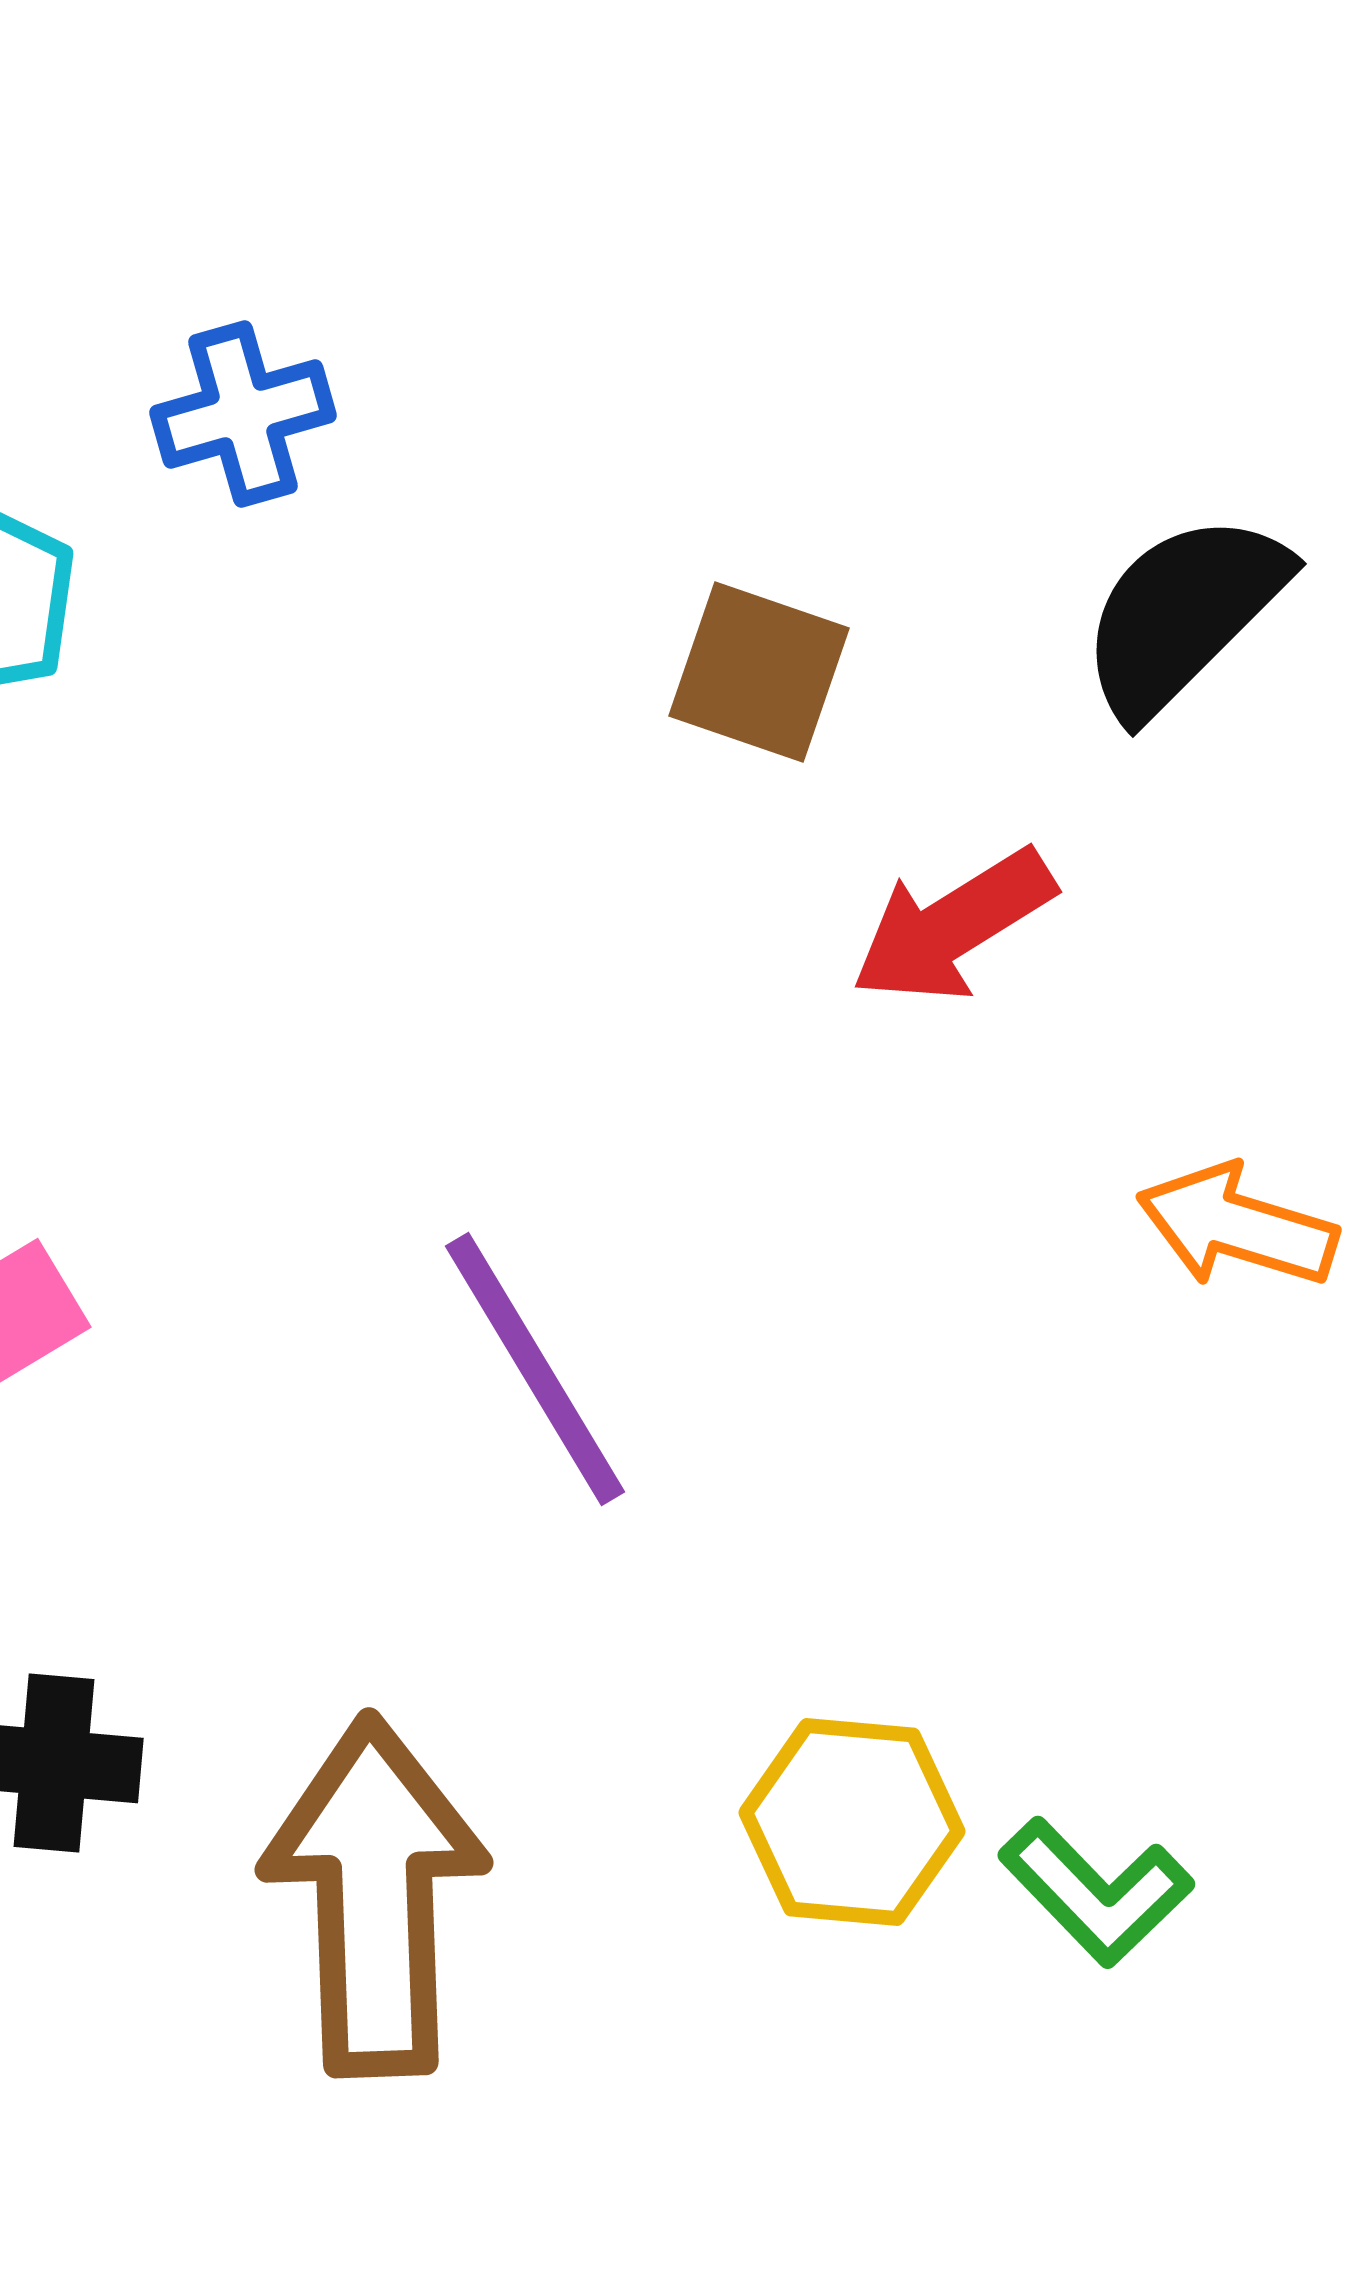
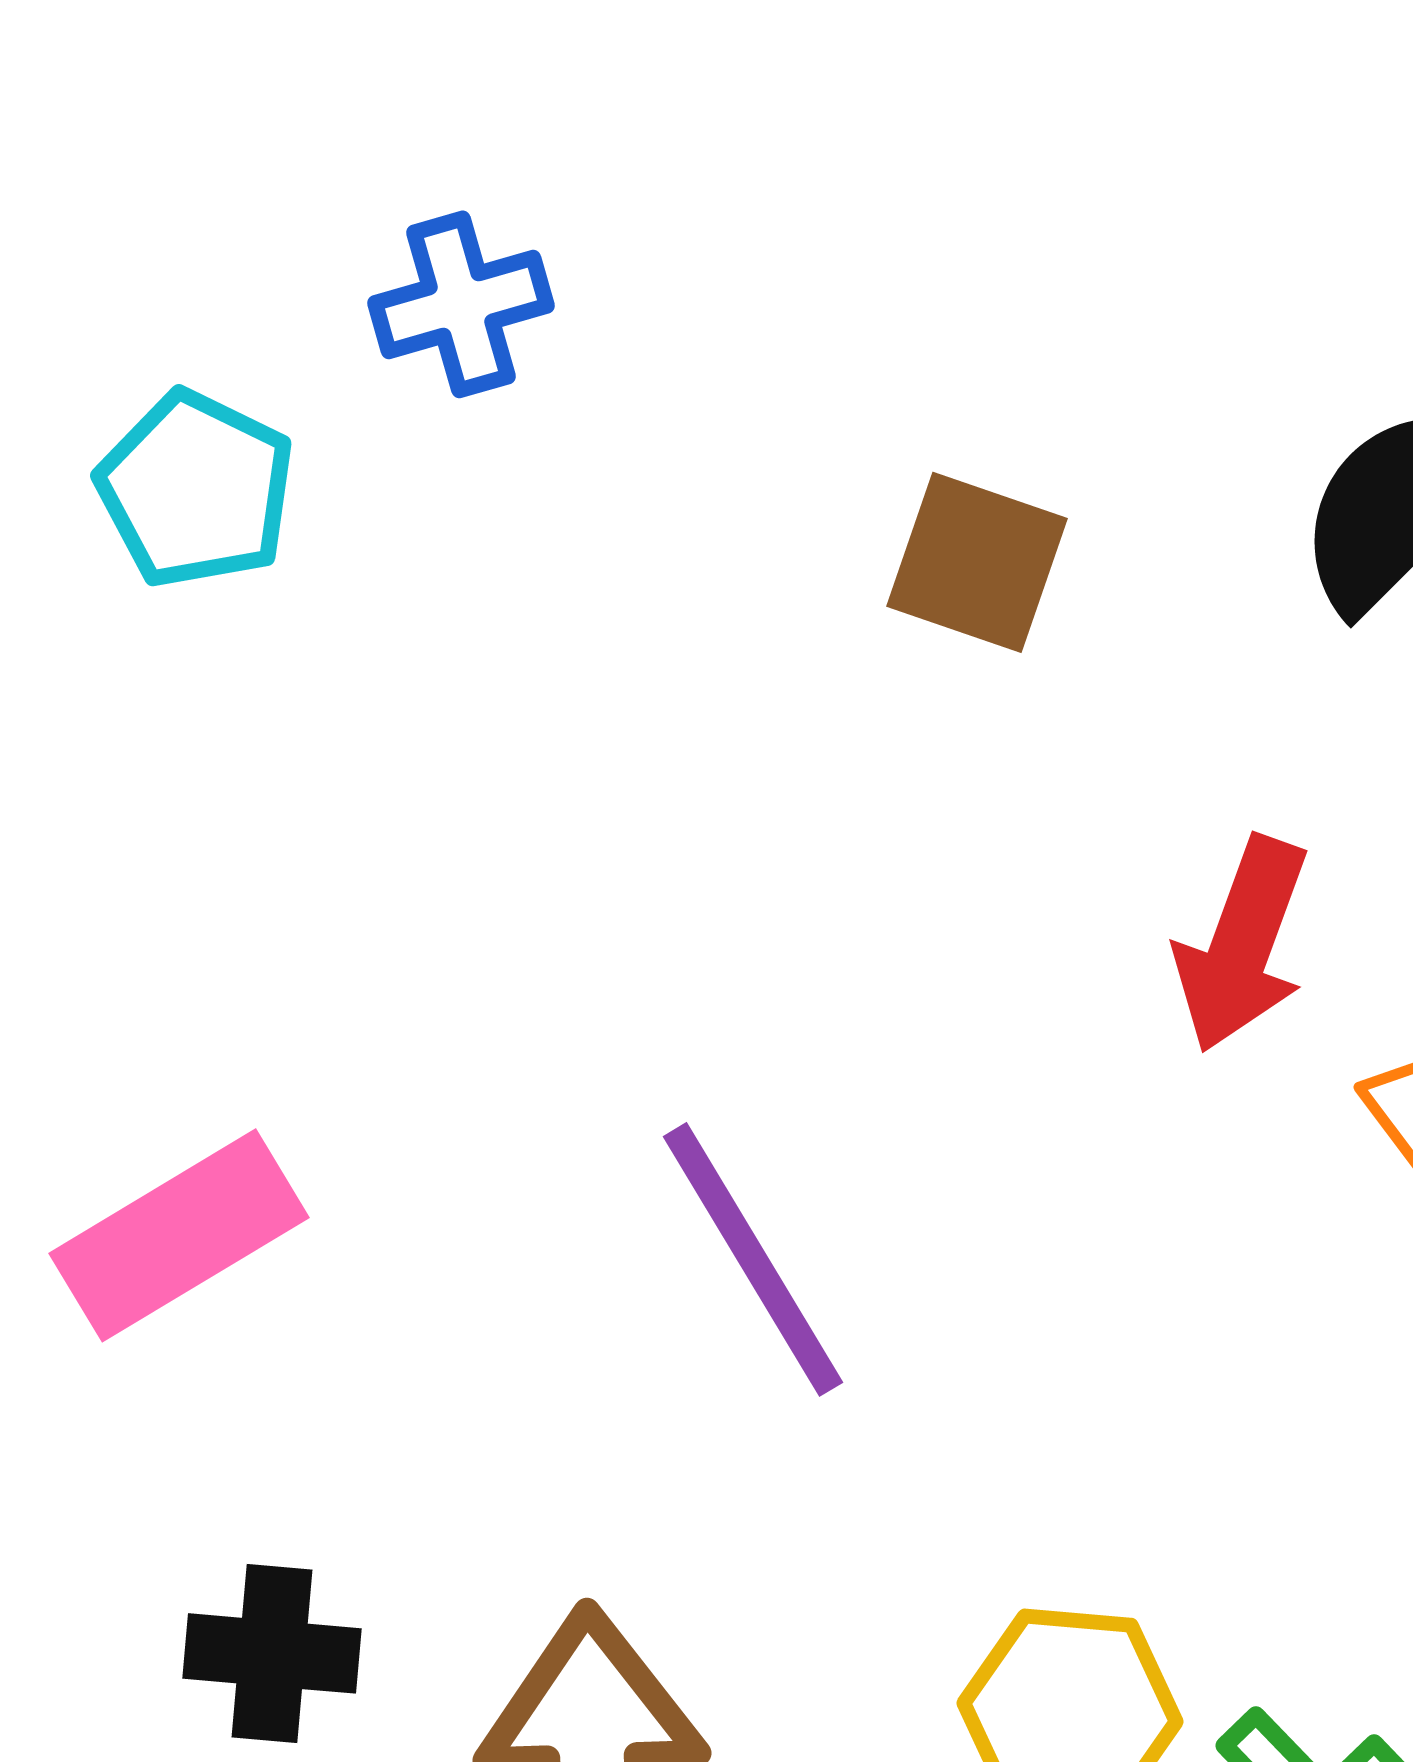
red arrow: (953, 926) -> (1242, 944), moved, turned -38

